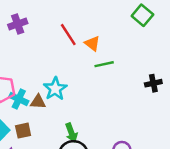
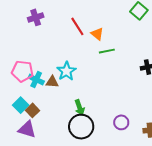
brown square: (23, 131) -> (32, 110), moved, turned -32

